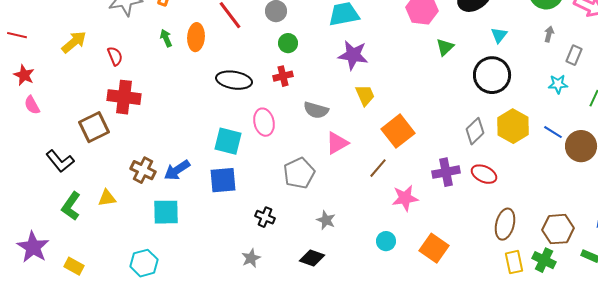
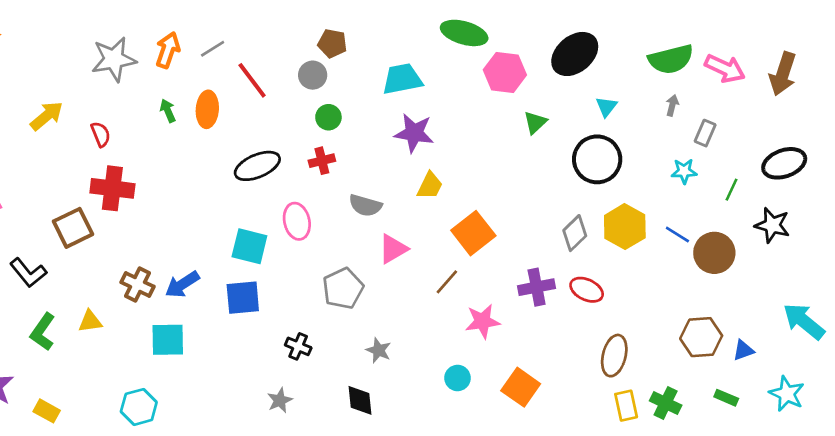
black ellipse: (234, 80) -> (257, 166), turned -32
yellow trapezoid: (365, 95) -> (430, 186), turned 50
brown hexagon: (558, 229) -> (701, 337), moved
black diamond: (312, 258) -> (360, 400), turned 65

